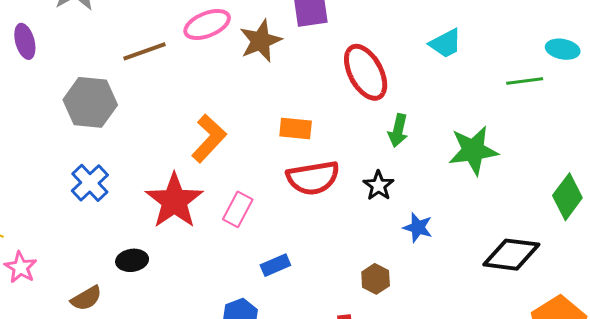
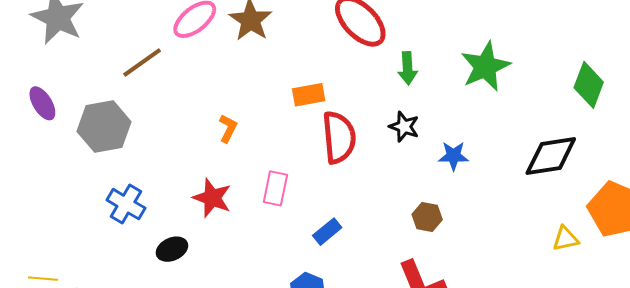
purple ellipse: (25, 41) -> (42, 103), moved
orange L-shape: (209, 138) -> (228, 128), size x0.6
red semicircle: (313, 178) -> (339, 137), turned -70
red star: (174, 201) -> (212, 198), size x0.7
black ellipse: (132, 260) -> (172, 249), moved

